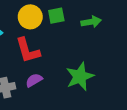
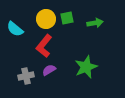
red L-shape: (28, 50) -> (44, 46), turned 55

